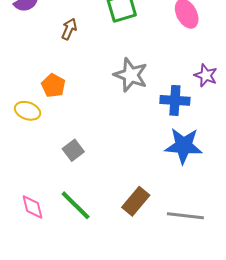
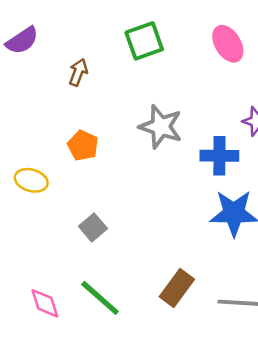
orange pentagon: (53, 86) -> (83, 145), moved

